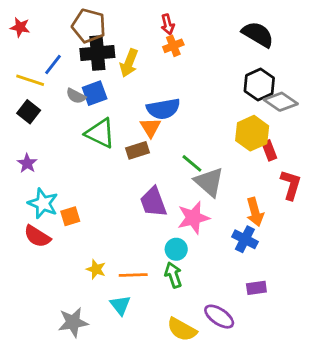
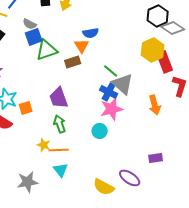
blue square: (95, 93) -> (34, 37), moved
blue semicircle: (163, 109) -> (91, 33), size x0.7
green triangle: (100, 133) -> (47, 50), turned -45
red rectangle: (269, 150) -> (165, 62), size x1.5
purple trapezoid: (153, 202) -> (59, 98), moved
blue cross: (245, 239) -> (109, 92), moved
orange line: (133, 275) -> (59, 150), moved
green arrow: (173, 275) -> (60, 124), moved

